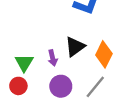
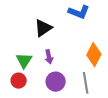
black triangle: (75, 47) -> (43, 28), moved
gray line: (95, 87) -> (86, 83), turned -50

